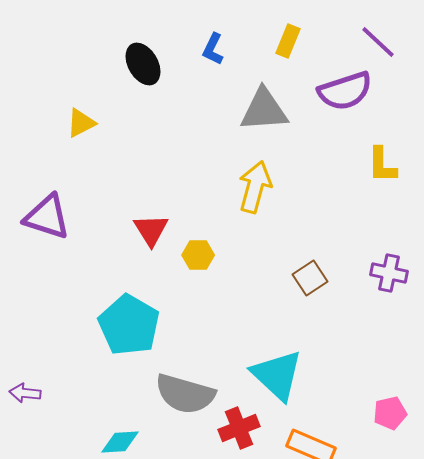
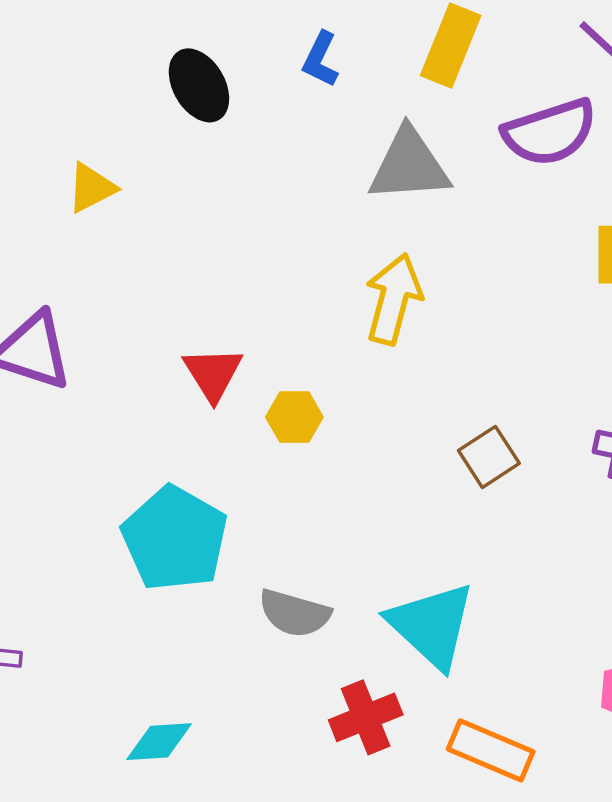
yellow rectangle: (288, 41) -> (451, 45), size x1.4
gray semicircle: (185, 394) -> (294, 613), moved, size x0.7

